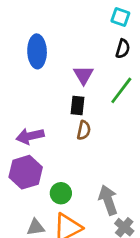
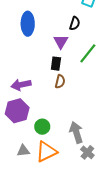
black semicircle: (123, 49) -> (75, 23), moved

